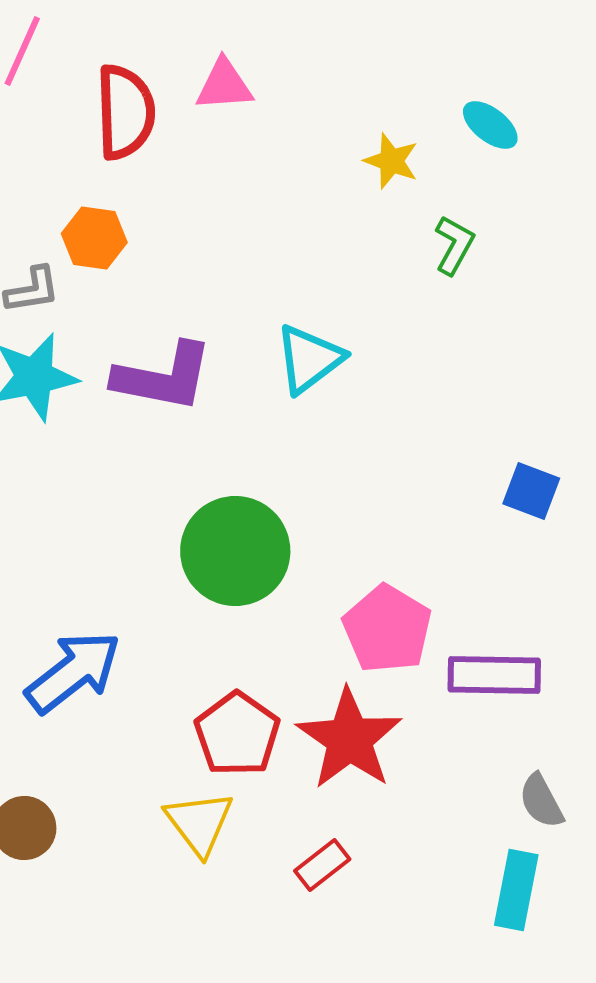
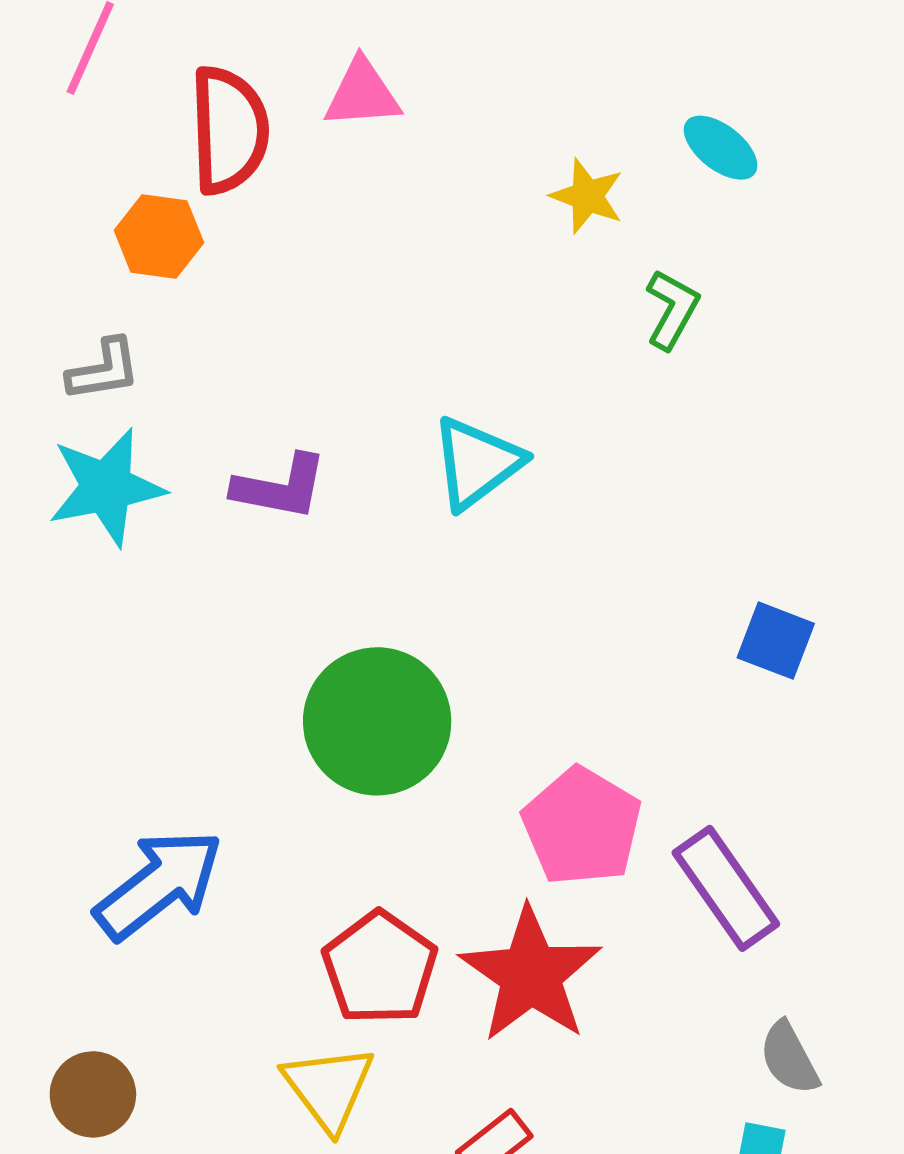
orange hexagon: (94, 238) -> (159, 237), moved
purple L-shape: (163, 377) -> (280, 487), size x0.7
purple rectangle: (494, 675) -> (726, 888), turned 54

